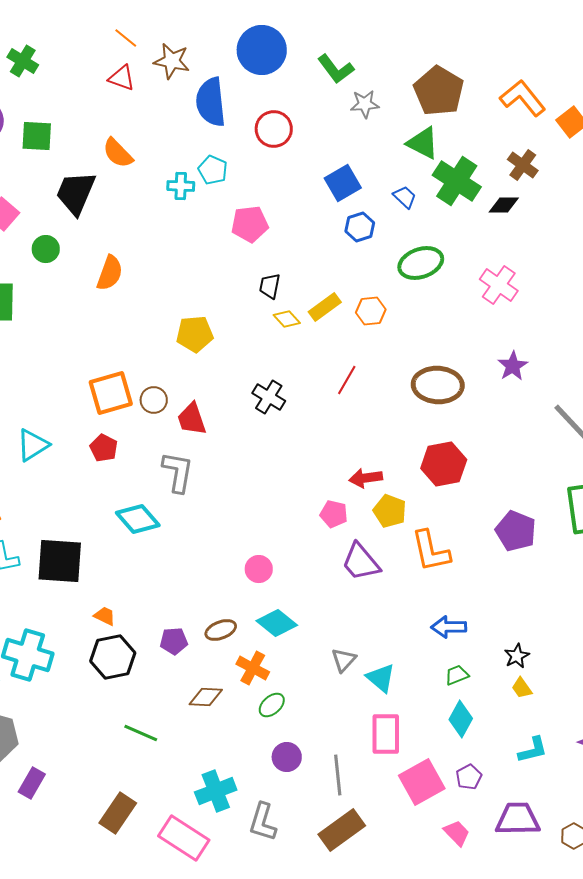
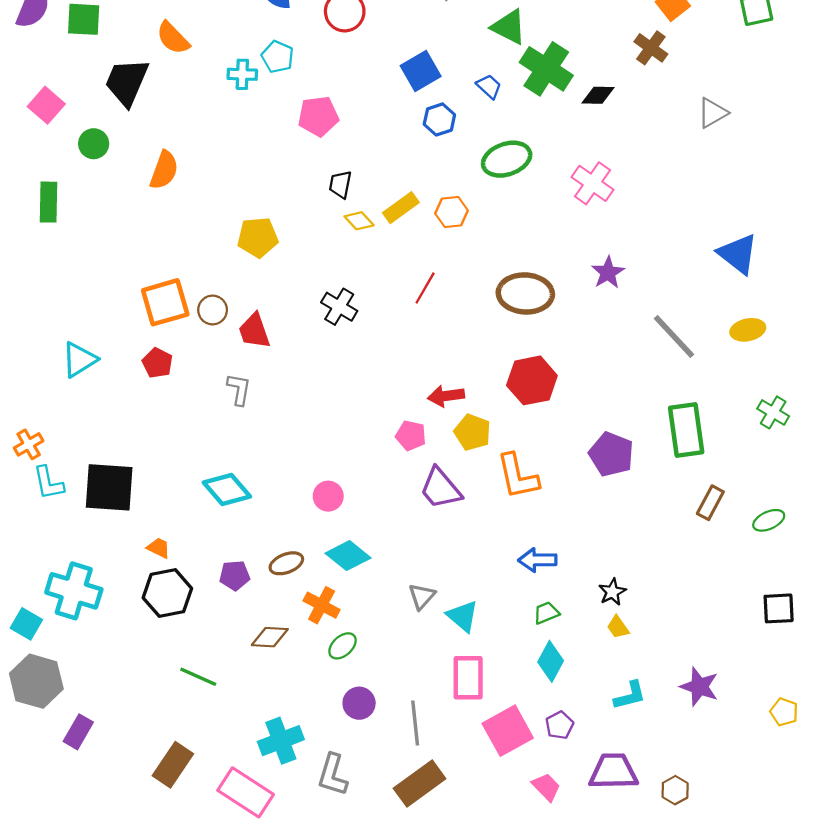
brown cross: (523, 165) -> (651, 48), moved
gray L-shape: (178, 472) -> (239, 389), size x0.7
cyan diamond: (138, 519) -> (227, 490), moved

